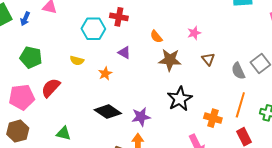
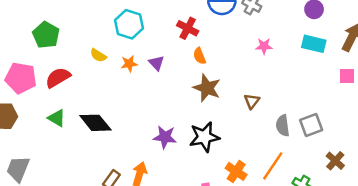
red cross: (119, 17) -> (188, 28), moved
pink star: (194, 33) -> (264, 46), moved
orange star: (105, 74) -> (129, 64), moved
black diamond: (108, 112) -> (95, 123), moved
purple star: (141, 117) -> (165, 137), moved
green triangle: (64, 133) -> (57, 118), moved

